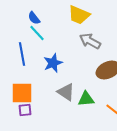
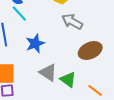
green triangle: (86, 99) -> (68, 80), turned 42

